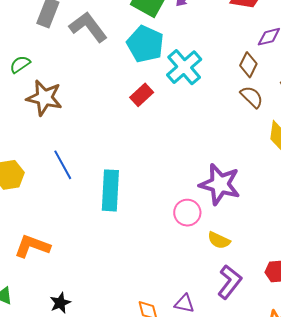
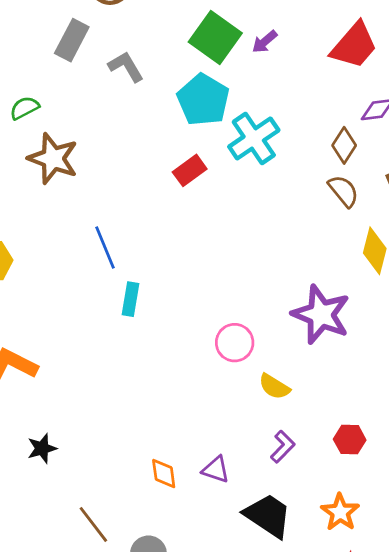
gray L-shape: (88, 27) -> (126, 67), size x0.7
blue line: (63, 165) -> (105, 248), moved
purple star: (220, 184) -> (321, 314), moved
cyan rectangle: (110, 190) -> (131, 299), size x0.6
purple L-shape: (230, 282) -> (283, 447), size x0.7

